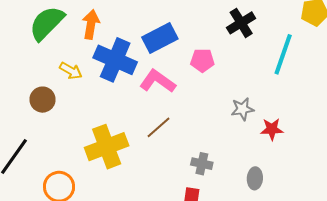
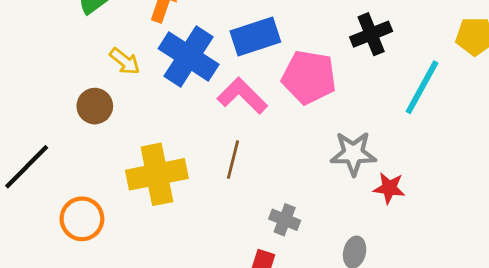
pink pentagon: (202, 60) -> (309, 77), size x1.6
brown circle: (43, 100) -> (95, 106), moved
gray star: (242, 109) -> (353, 153), size x1.4
brown line: (158, 127) -> (233, 160), turned -44

